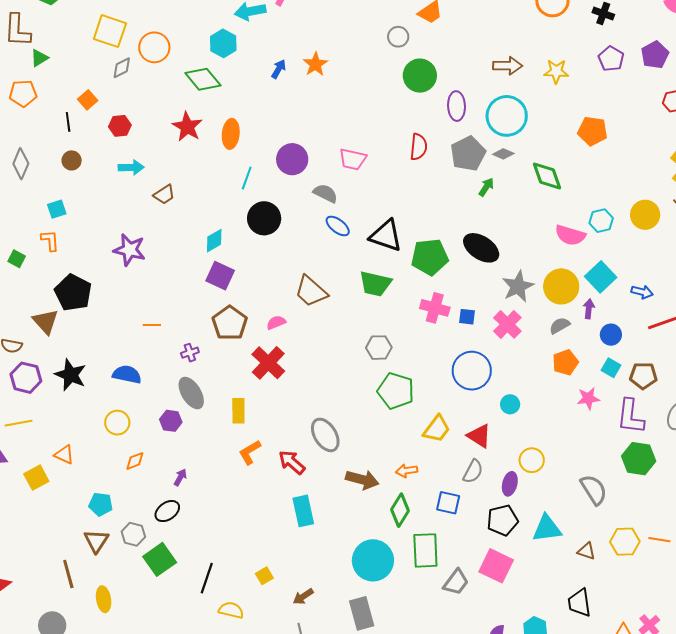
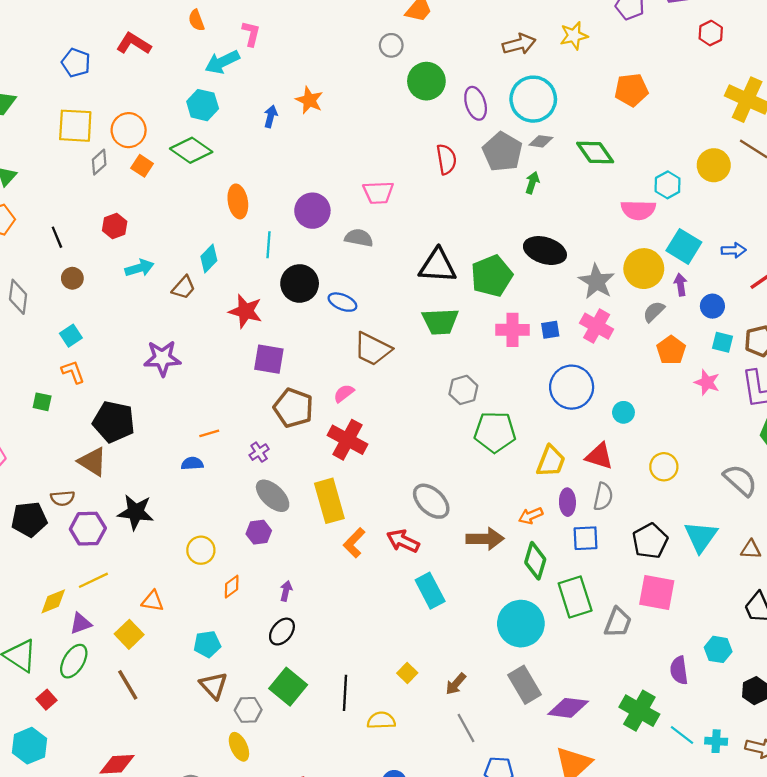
orange square: (88, 100) -> (142, 166), moved
red star: (187, 127) -> (245, 311), moved
blue ellipse: (338, 226) -> (342, 302), moved
cyan diamond: (214, 241) -> (209, 259), moved
blue semicircle: (127, 374) -> (192, 463), moved, size x0.7
pink star: (588, 398) -> (707, 382), turned -30
yellow rectangle: (238, 411) -> (329, 501), size x1.5
purple ellipse: (510, 484) -> (567, 502), moved
cyan triangle: (547, 528) -> (701, 537), turned -32
gray hexagon: (133, 534) -> (248, 710), moved
brown line: (68, 574) -> (128, 685), moved

